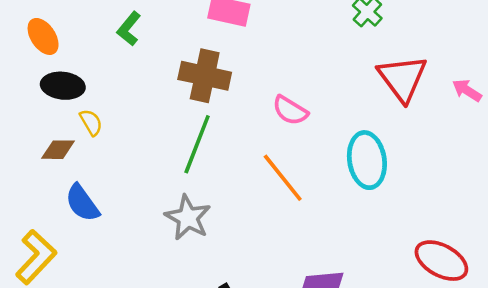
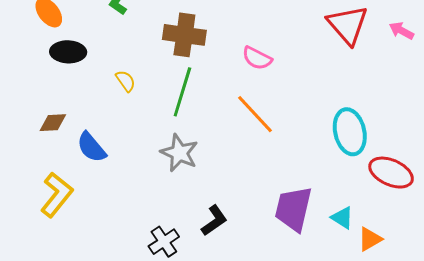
yellow semicircle: (91, 122) -> (126, 81), moved
brown diamond: (58, 150) -> (53, 123), moved
cyan ellipse: (367, 160) -> (350, 132), moved

